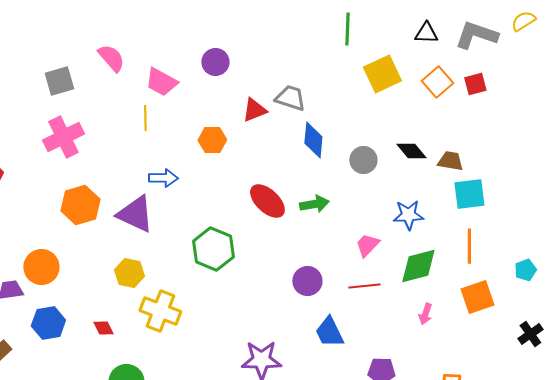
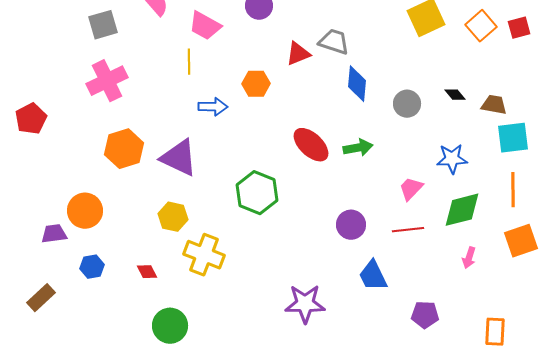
black diamond: (411, 151) -> (455, 95), size x0.7
blue arrow: (163, 178) -> (213, 107), moved
blue hexagon: (48, 323) -> (92, 267), size x0.7

